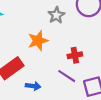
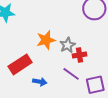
gray star: (56, 15) -> (67, 45), moved

